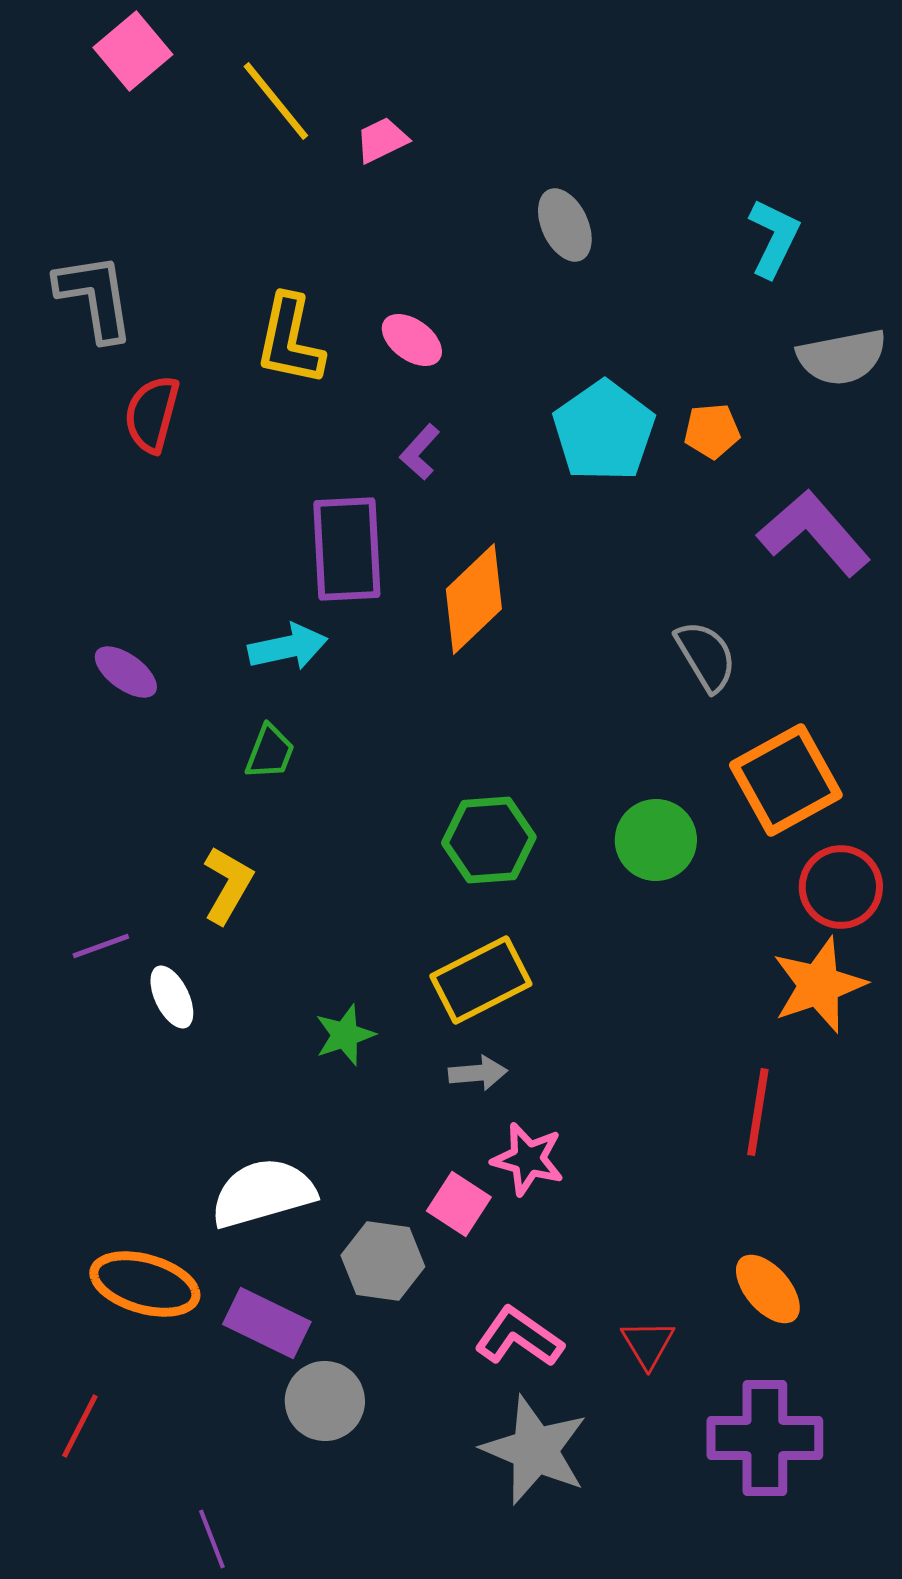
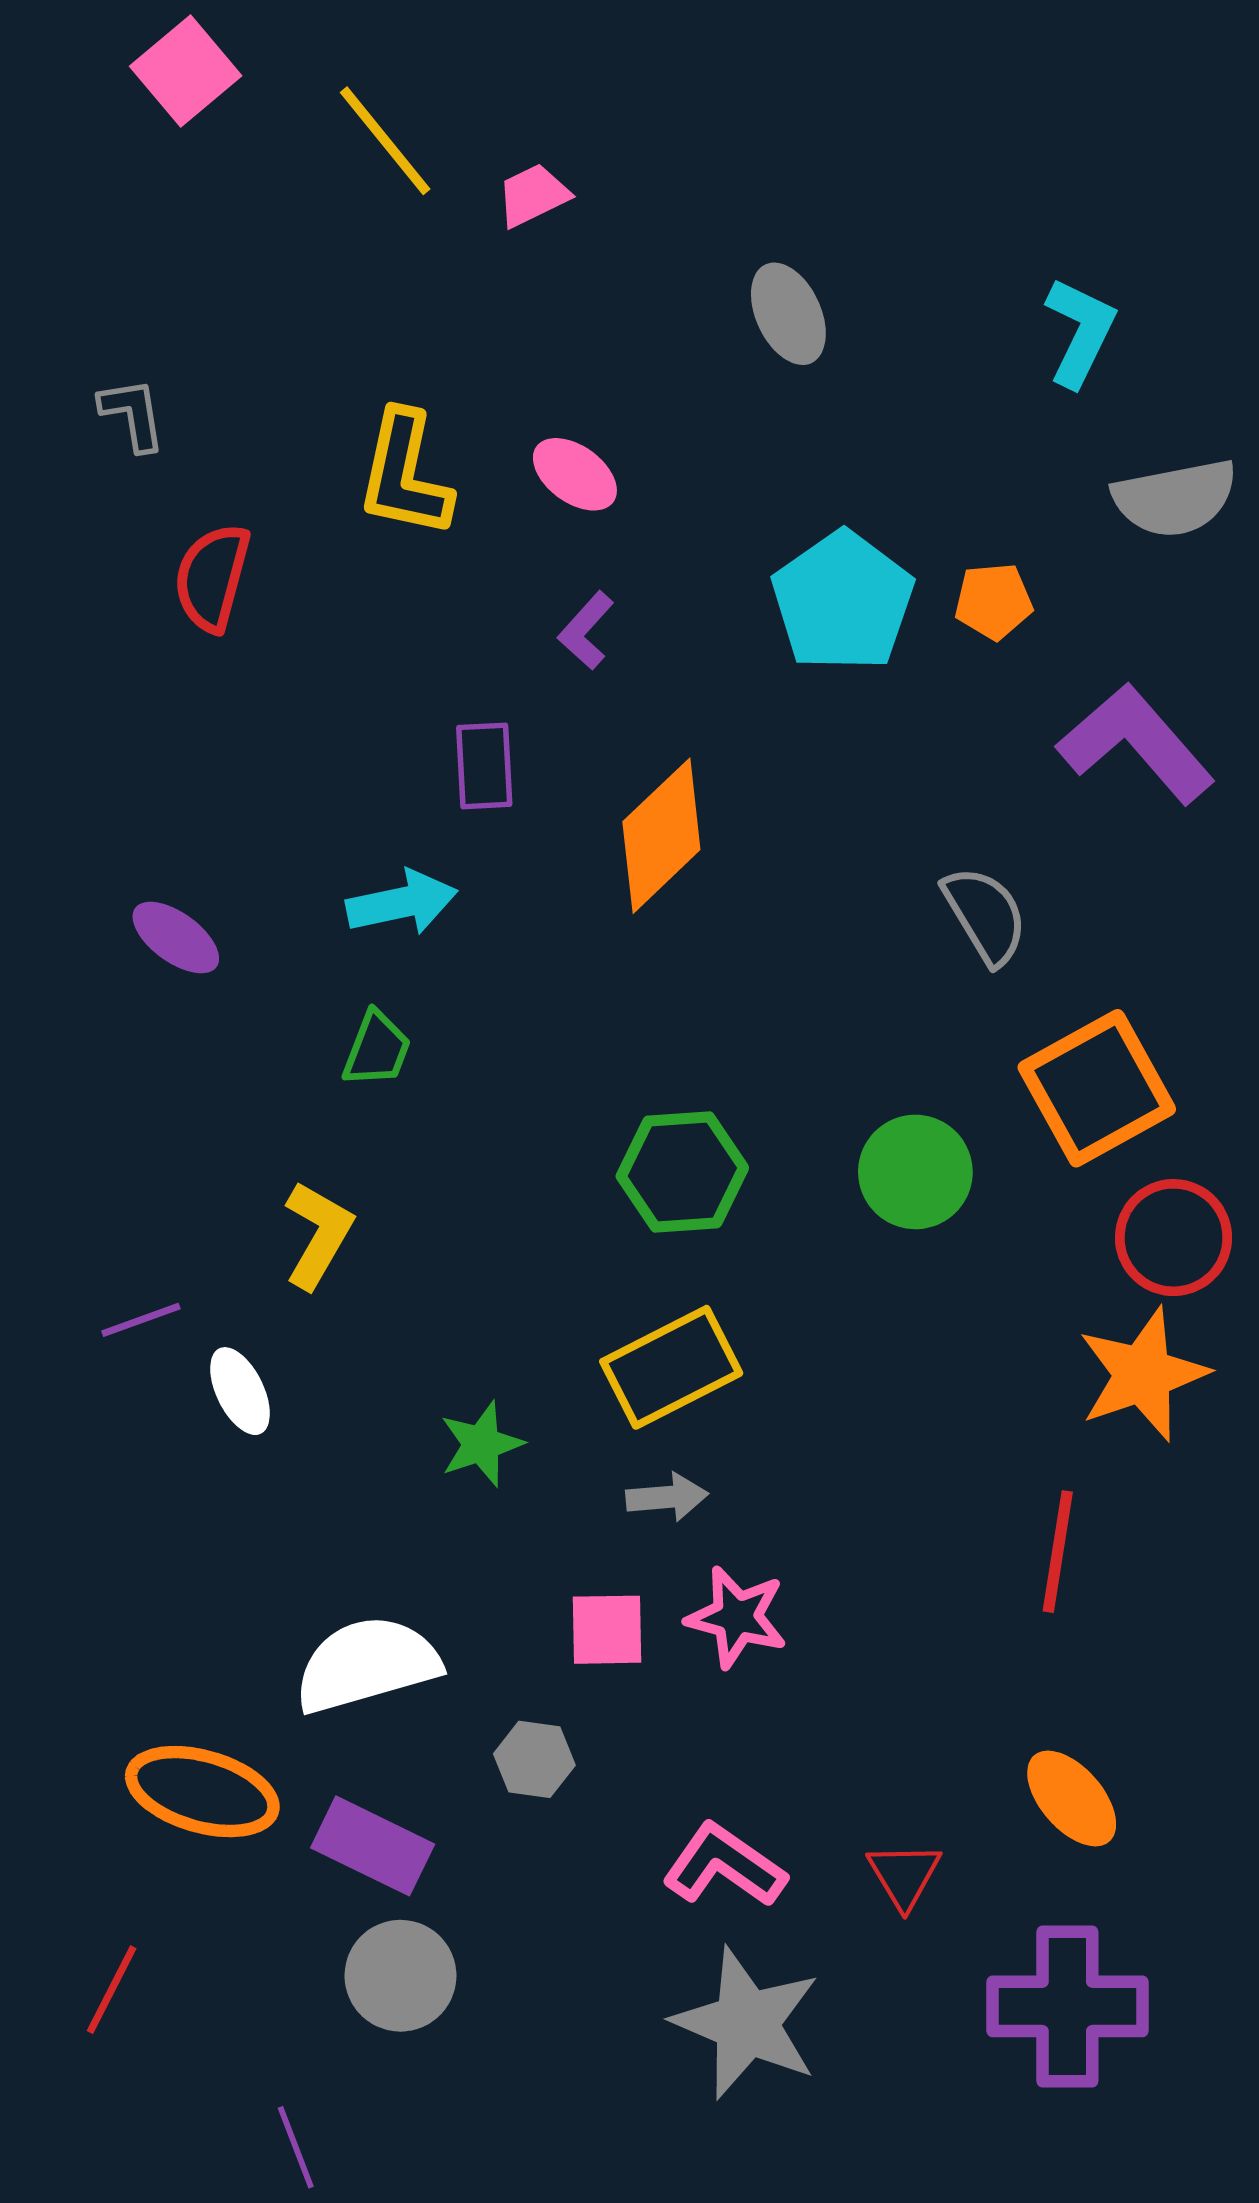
gray L-shape: (95, 297) -> (133, 414), size x0.6
purple rectangle: (347, 549) -> (484, 766), size x0.6
pink square: (459, 1204) -> (607, 1630), moved, turned -34
gray hexagon: (383, 1261) -> (534, 1759), size x0.7
gray circle: (325, 1401) -> (400, 1976), moved

